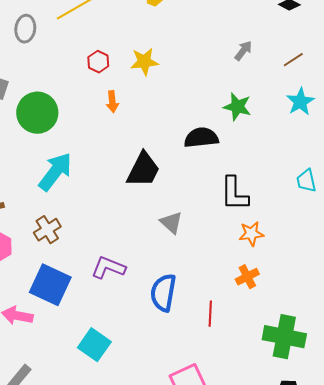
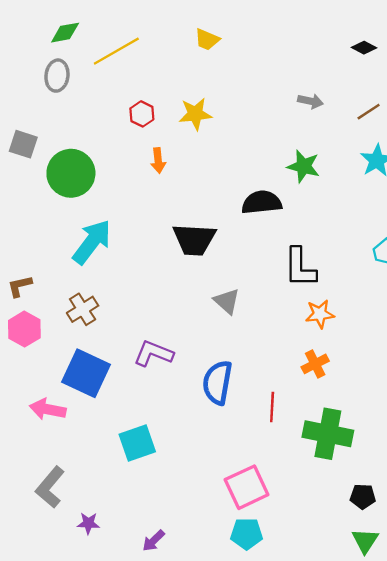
gray arrow: (243, 51) -> (310, 101), turned 65
black trapezoid: (143, 170) -> (194, 240), turned 66
green cross: (284, 337) -> (328, 434), moved
cyan square: (94, 345) -> (137, 443), turned 36

